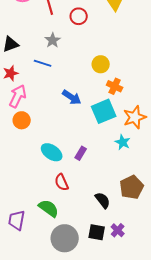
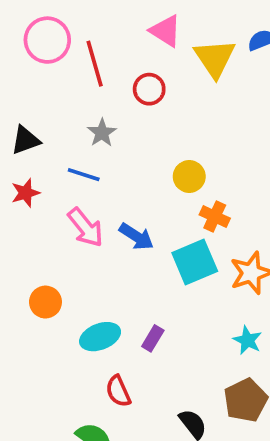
pink arrow: (18, 96) -> (86, 227), moved, turned 115
orange circle: (22, 120) -> (45, 302), moved
cyan star: (123, 142) -> (247, 340), moved
cyan ellipse: (52, 152) -> (100, 337), turned -55

